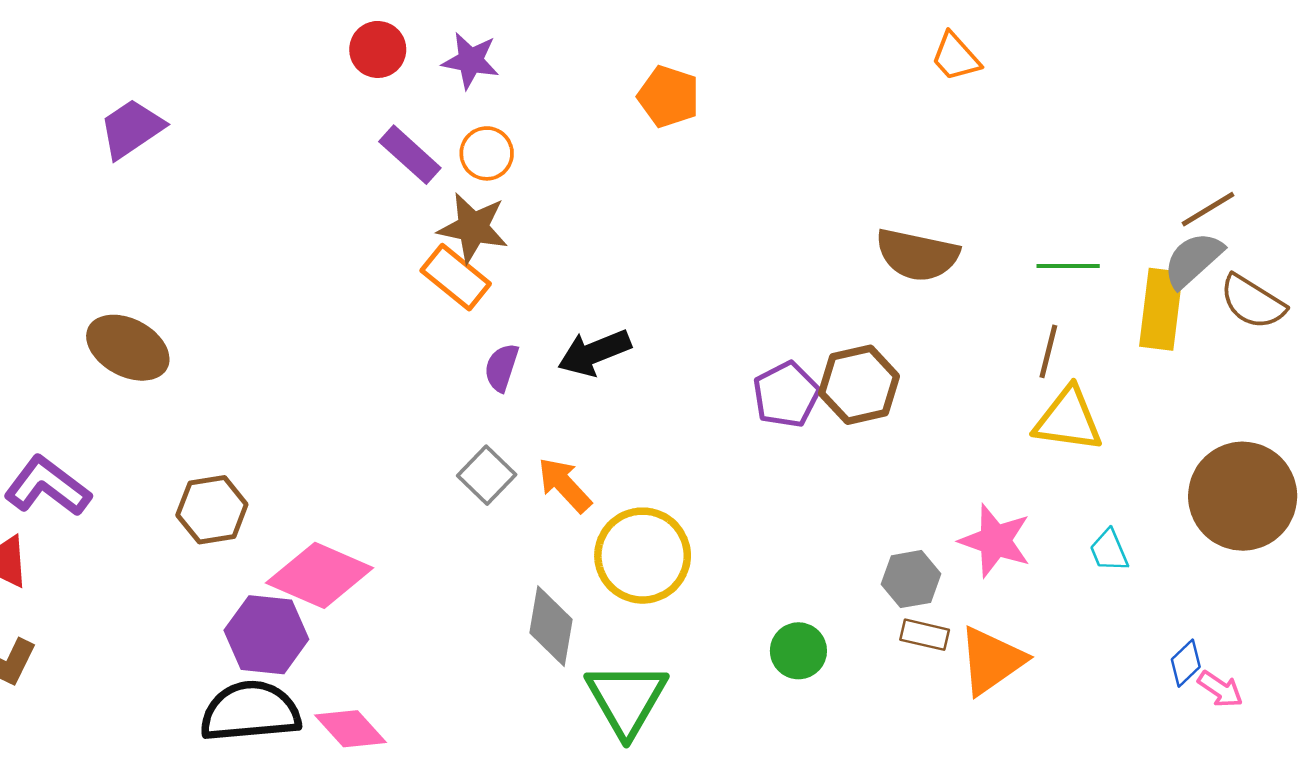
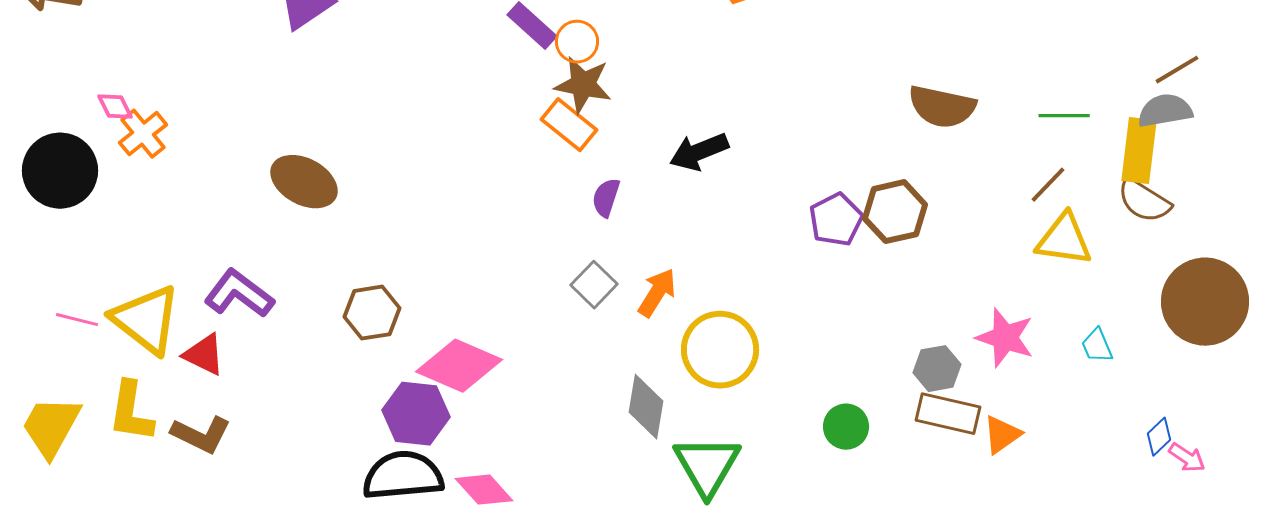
orange circle: (487, 153) -> (577, 42), moved
gray semicircle: (1193, 260) -> (1165, 111), turned 32
brown semicircle: (1253, 302) -> (1144, 201), moved
brown line: (1048, 351) -> (1048, 185), turned 30
black arrow: (594, 353) -> (699, 152), moved
orange arrow: (565, 485) -> (657, 293), turned 75
brown rectangle: (925, 635) -> (948, 414), size x1.6
orange triangle: (991, 661) -> (1002, 435), size x0.7

